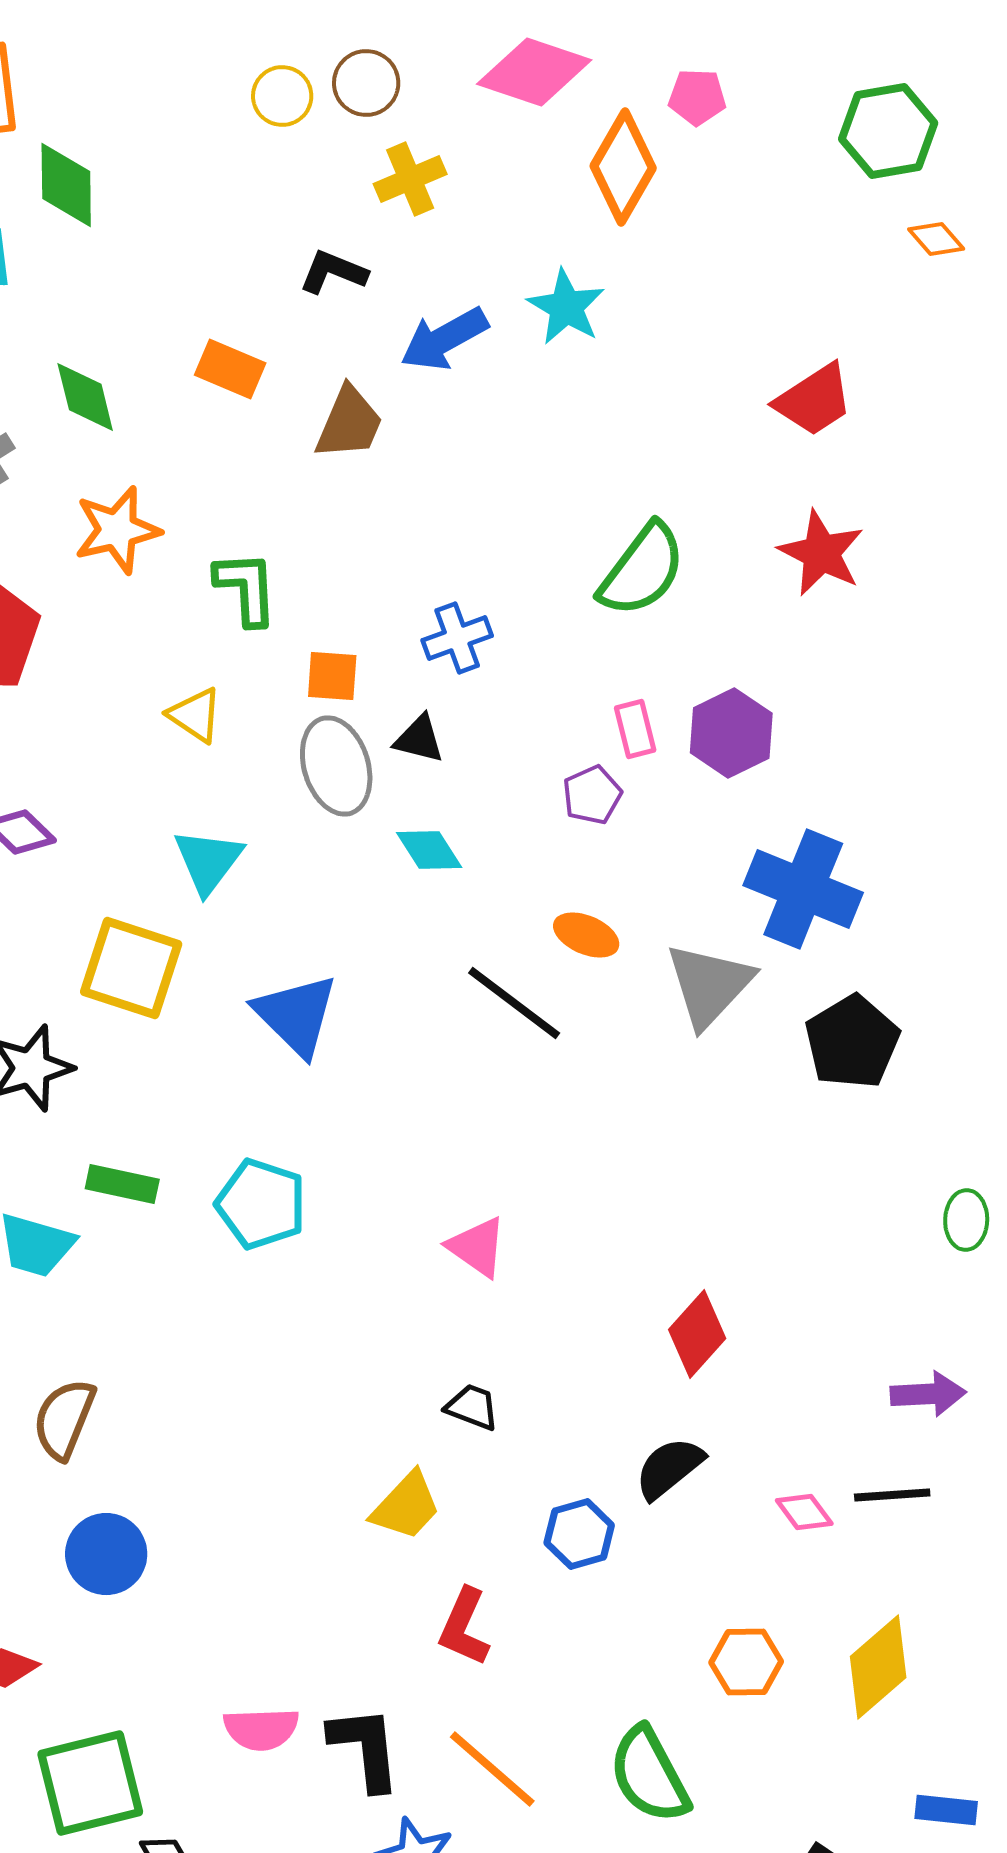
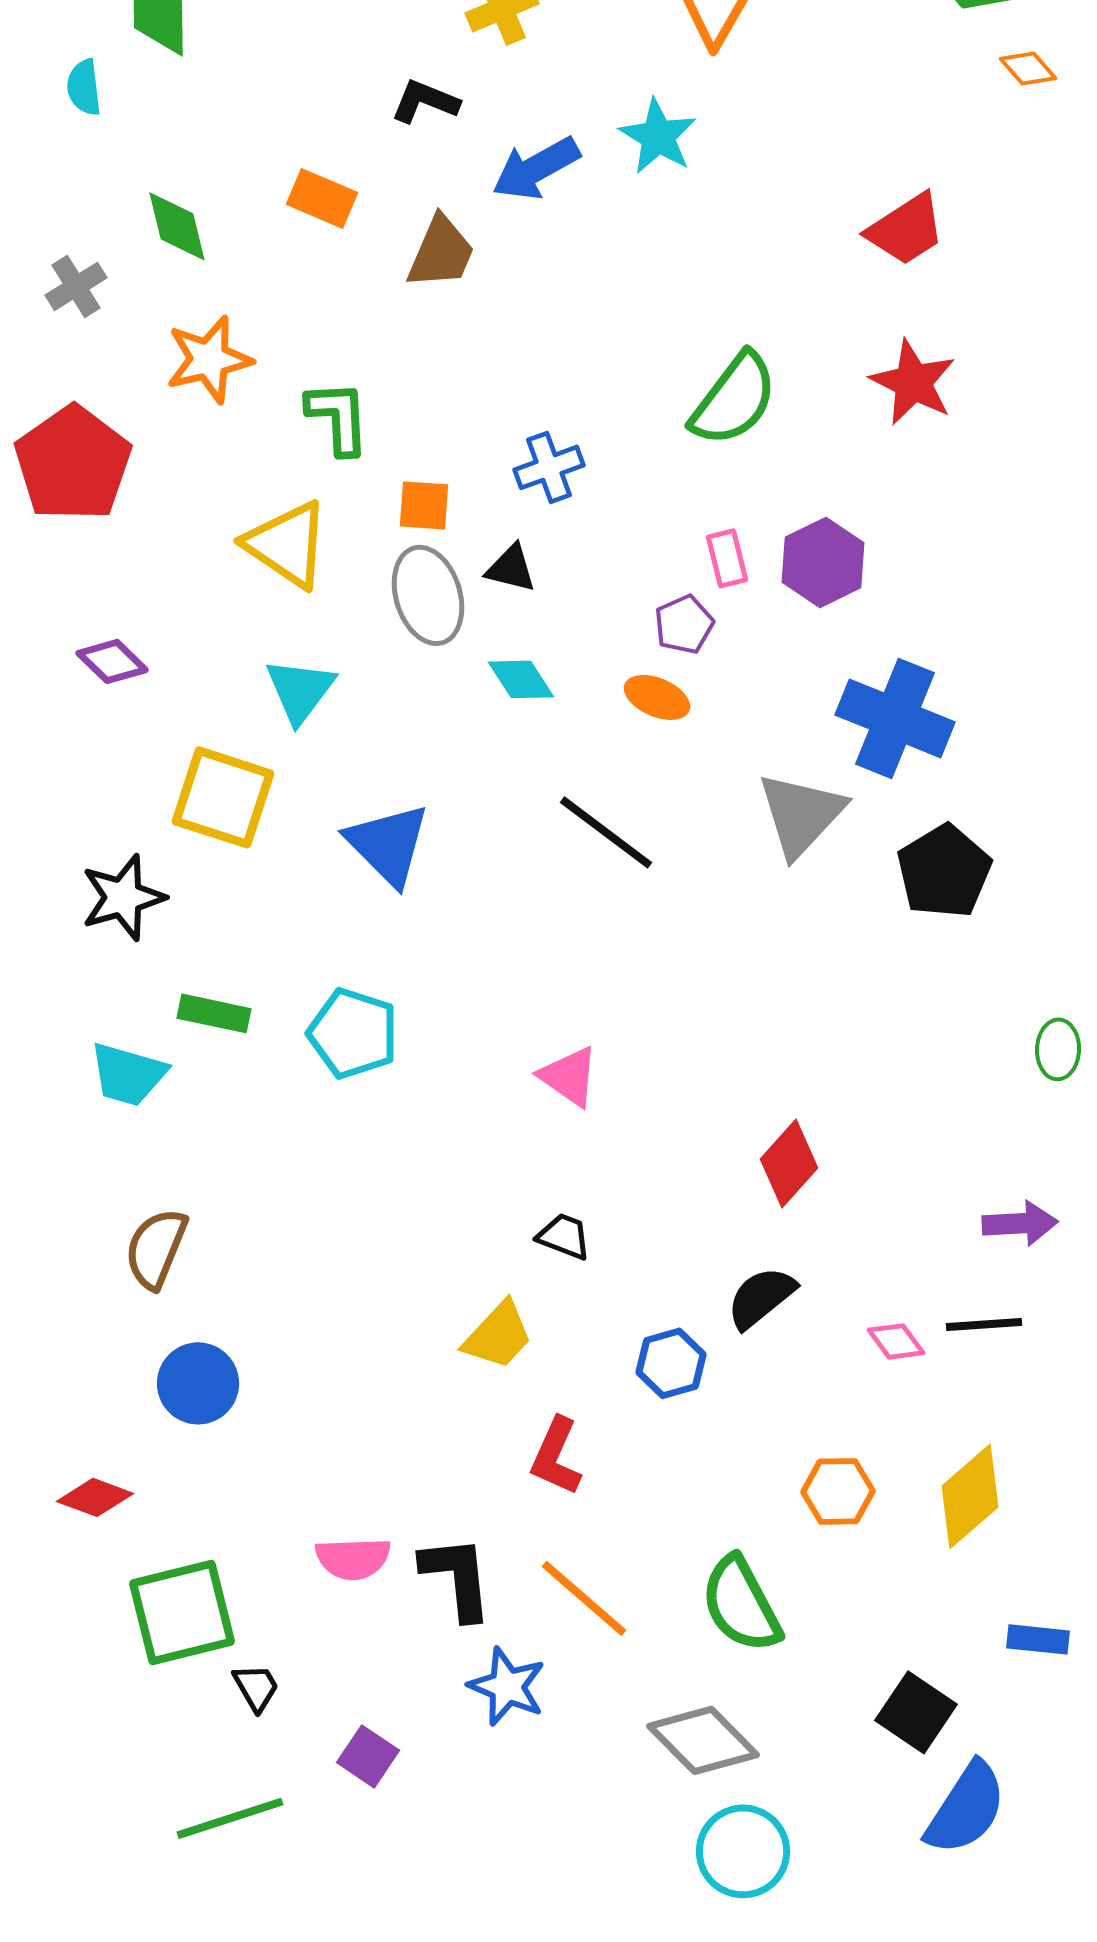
yellow triangle: (195, 715) -> (287, 544), size x1.6
orange ellipse: (586, 935) -> (657, 697), moved

